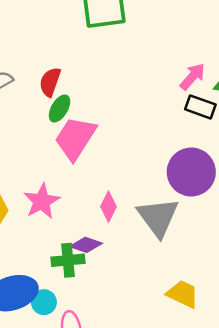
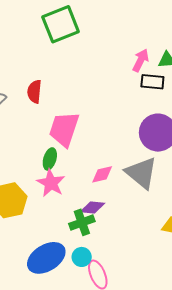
green ellipse: (60, 108) -> (50, 159), moved
pink diamond: (108, 207) -> (102, 174), turned 65
cyan circle: (44, 302) -> (82, 257), moved

